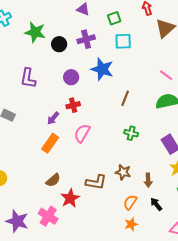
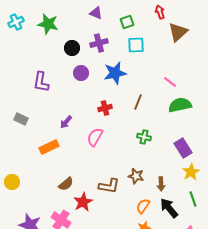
green star: (35, 32) -> (48, 24), moved
blue star: (102, 69) -> (115, 73), turned -30
pink line: (166, 75) -> (170, 82), moved
purple circle: (71, 77) -> (81, 73), moved
red cross: (73, 105) -> (105, 108), moved
orange rectangle: (50, 143) -> (49, 147), moved, turned 30
black arrow: (156, 204) -> (169, 208), size x1.5

